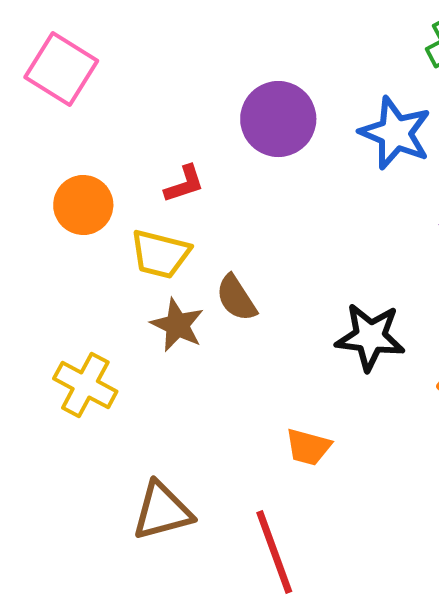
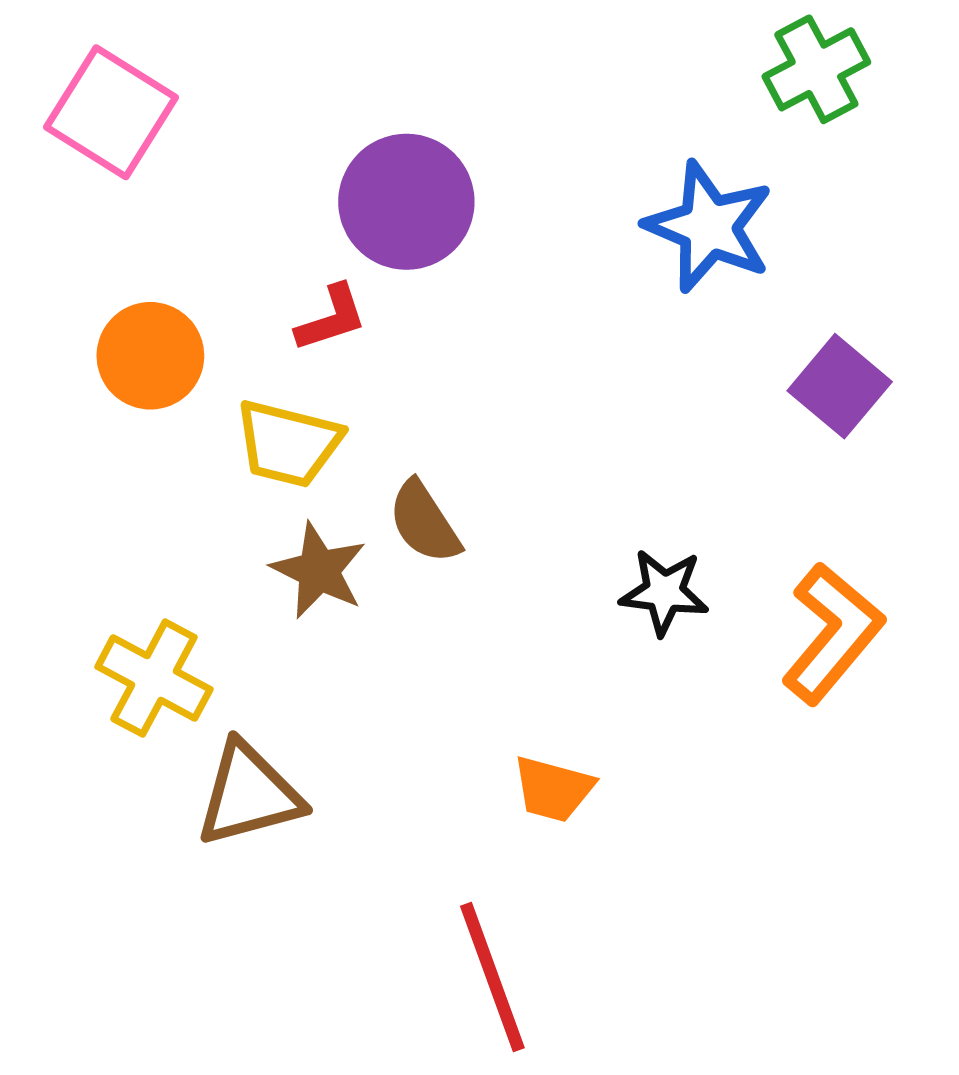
purple circle: (278, 119) -> (406, 202), moved
black star: (370, 337) -> (664, 592), size x0.7
brown triangle: (162, 511) -> (249, 794), moved

